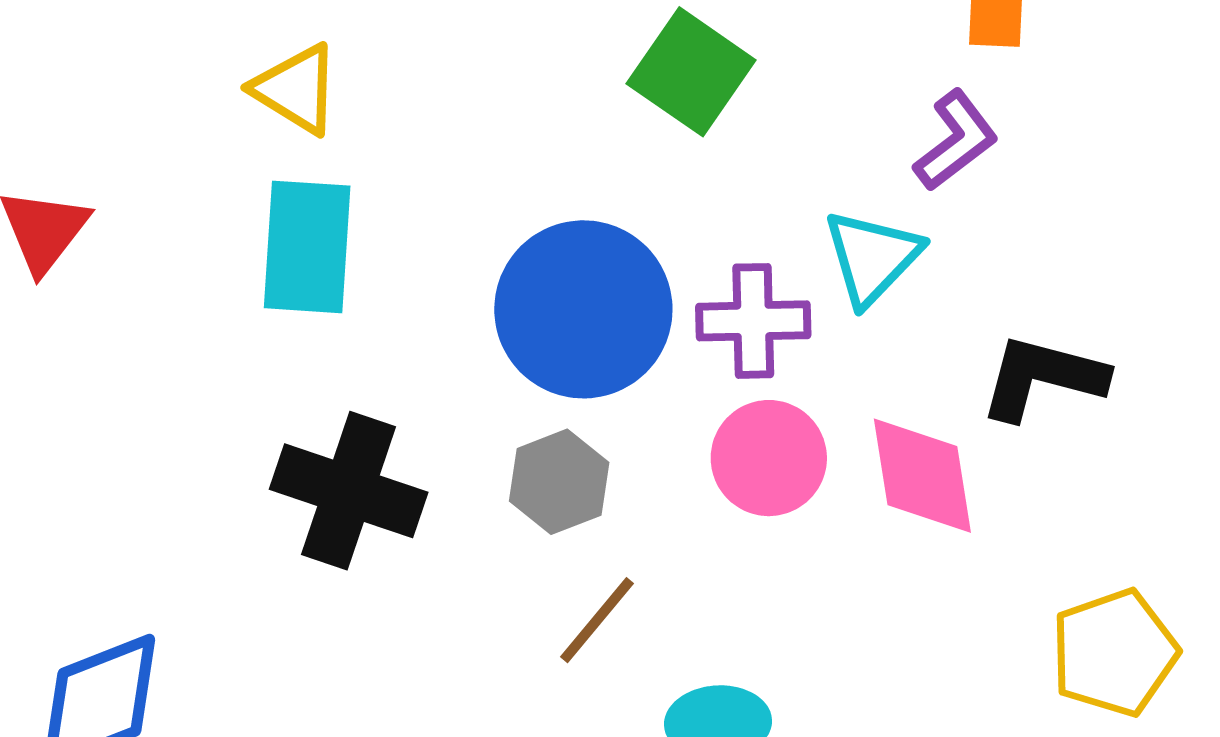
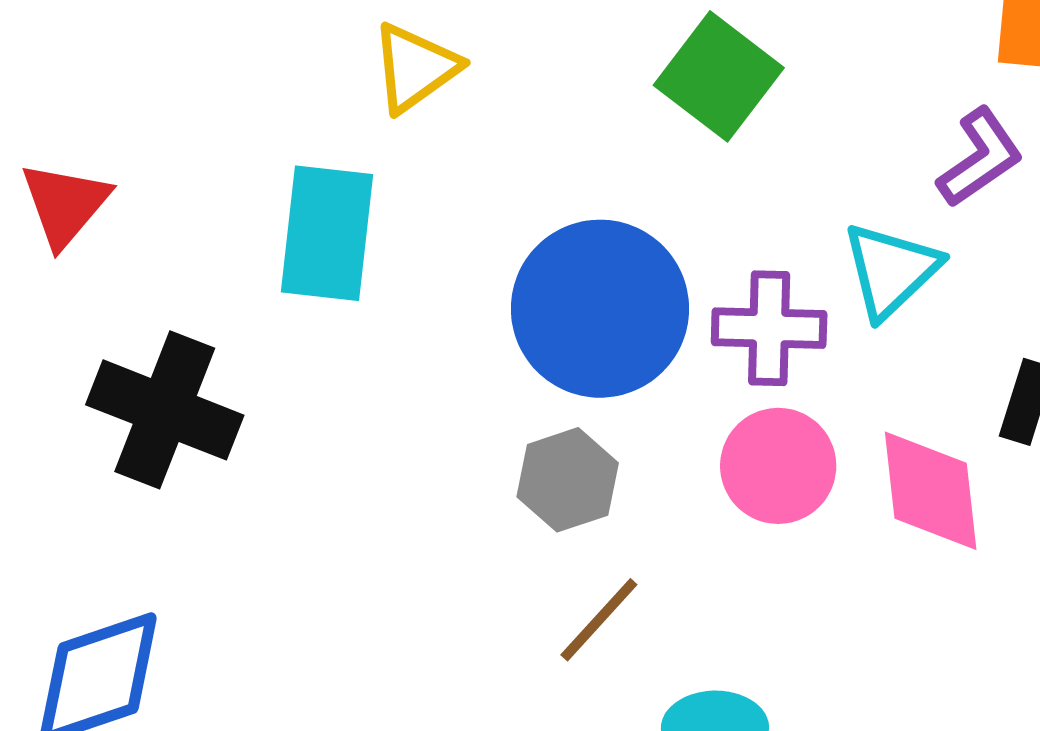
yellow triangle: (296, 89) -> (415, 68), moved, turned 50
black cross: (349, 491) -> (165, 410), moved

